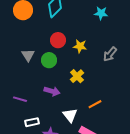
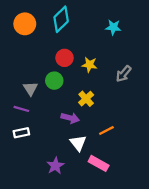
gray triangle: (28, 55) -> (30, 89), moved
purple arrow: (52, 91) -> (70, 118), moved
purple line: (20, 99) -> (21, 109), moved
white rectangle: (32, 122) -> (21, 133), moved

